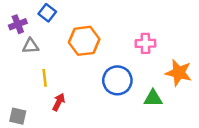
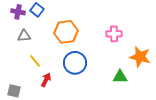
purple cross: (18, 24) -> (18, 12), moved, turned 32
yellow line: (45, 78) -> (35, 61), turned -32
blue circle: (117, 80) -> (75, 63), moved

